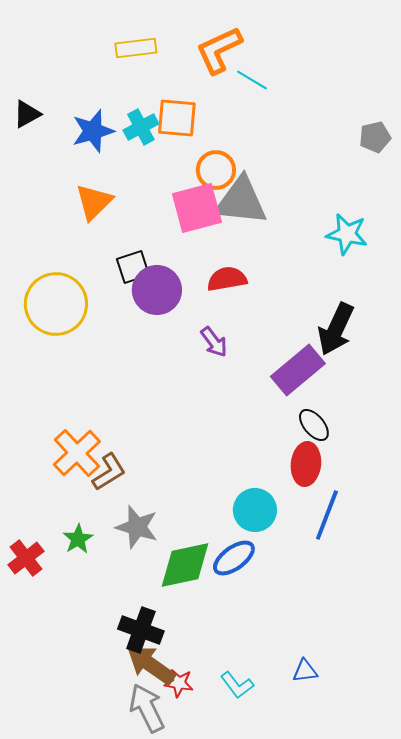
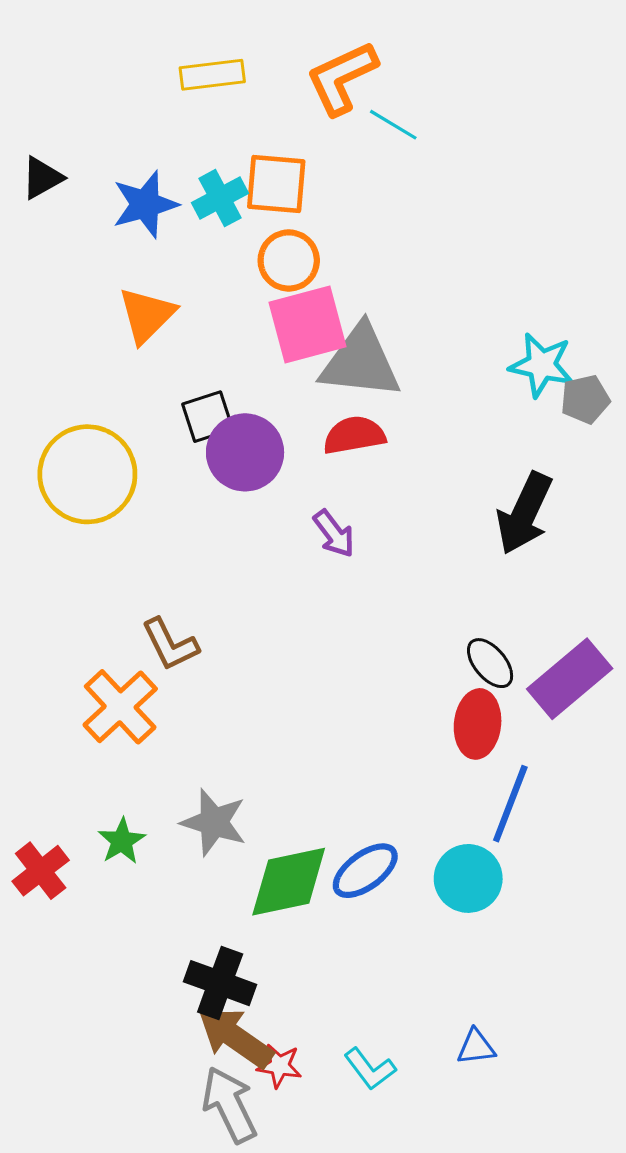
gray pentagon: (375, 137) -> (585, 399), moved
orange circle: (216, 170) -> (289, 260), moved
gray triangle: (241, 201) -> (361, 362), moved
purple rectangle: (298, 370) -> (570, 679), moved
brown L-shape: (109, 472) -> (170, 644), moved, turned 96
cyan circle: (255, 510) -> (468, 878), moved

